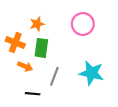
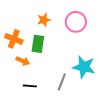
orange star: (37, 24) -> (44, 20), moved
gray line: (54, 76) -> (62, 82), moved

